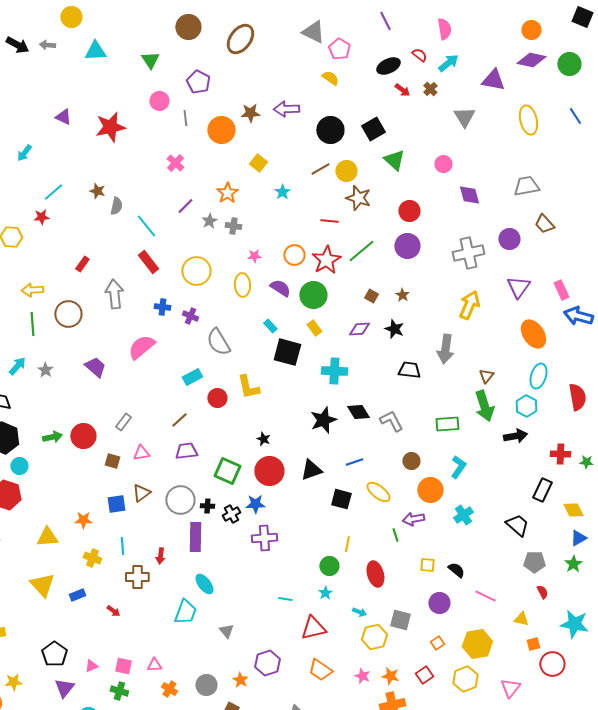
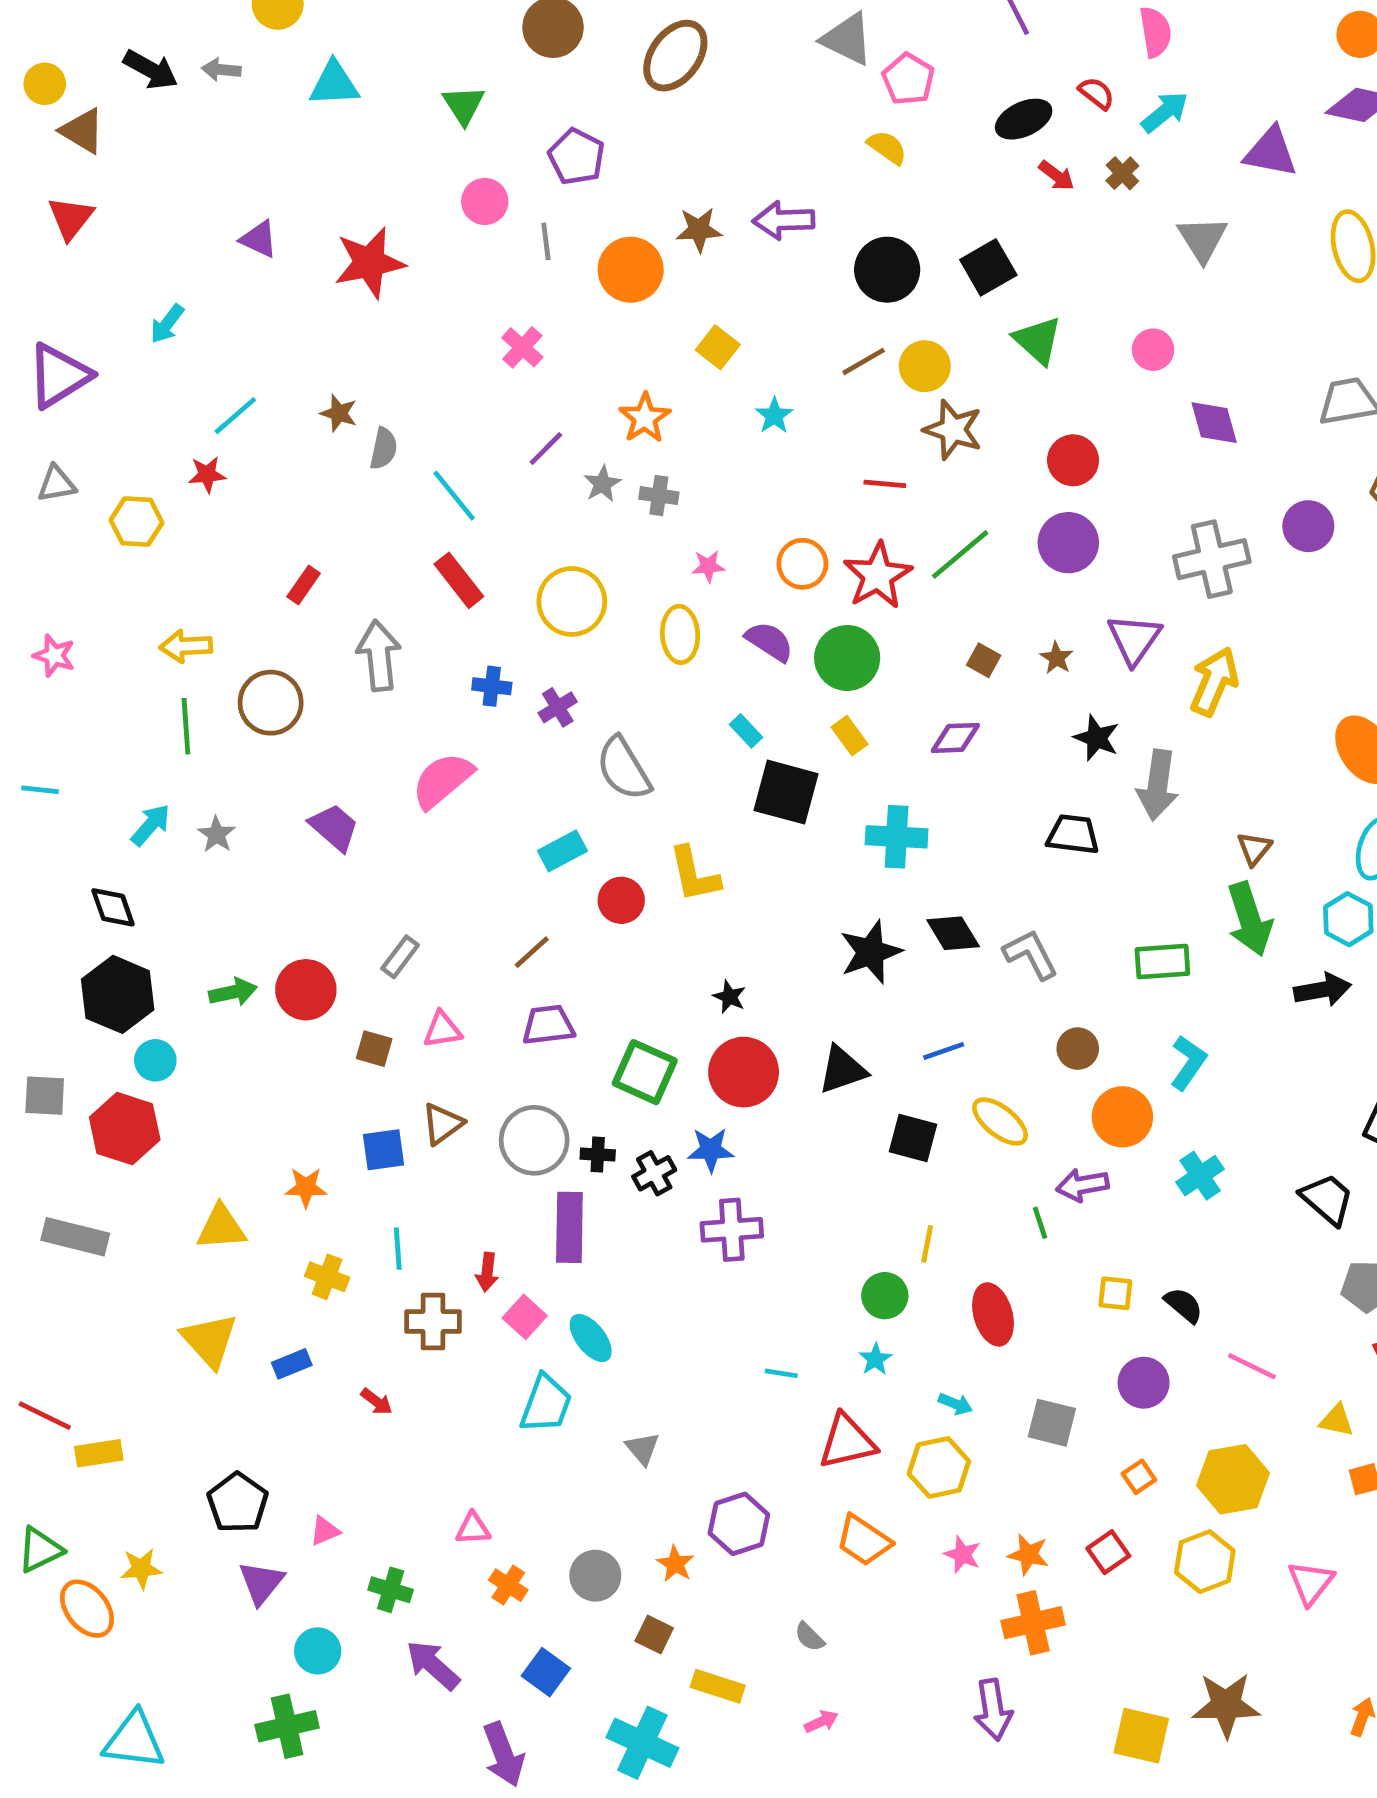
purple triangle: (518, 287) -> (1134, 639), moved
purple cross: (190, 316) -> (558, 707), turned 35
black star: (394, 329) -> (1097, 738), moved
yellow hexagon: (374, 637) -> (939, 1467), moved
pink square: (123, 666) -> (525, 1317), moved, turned 30

